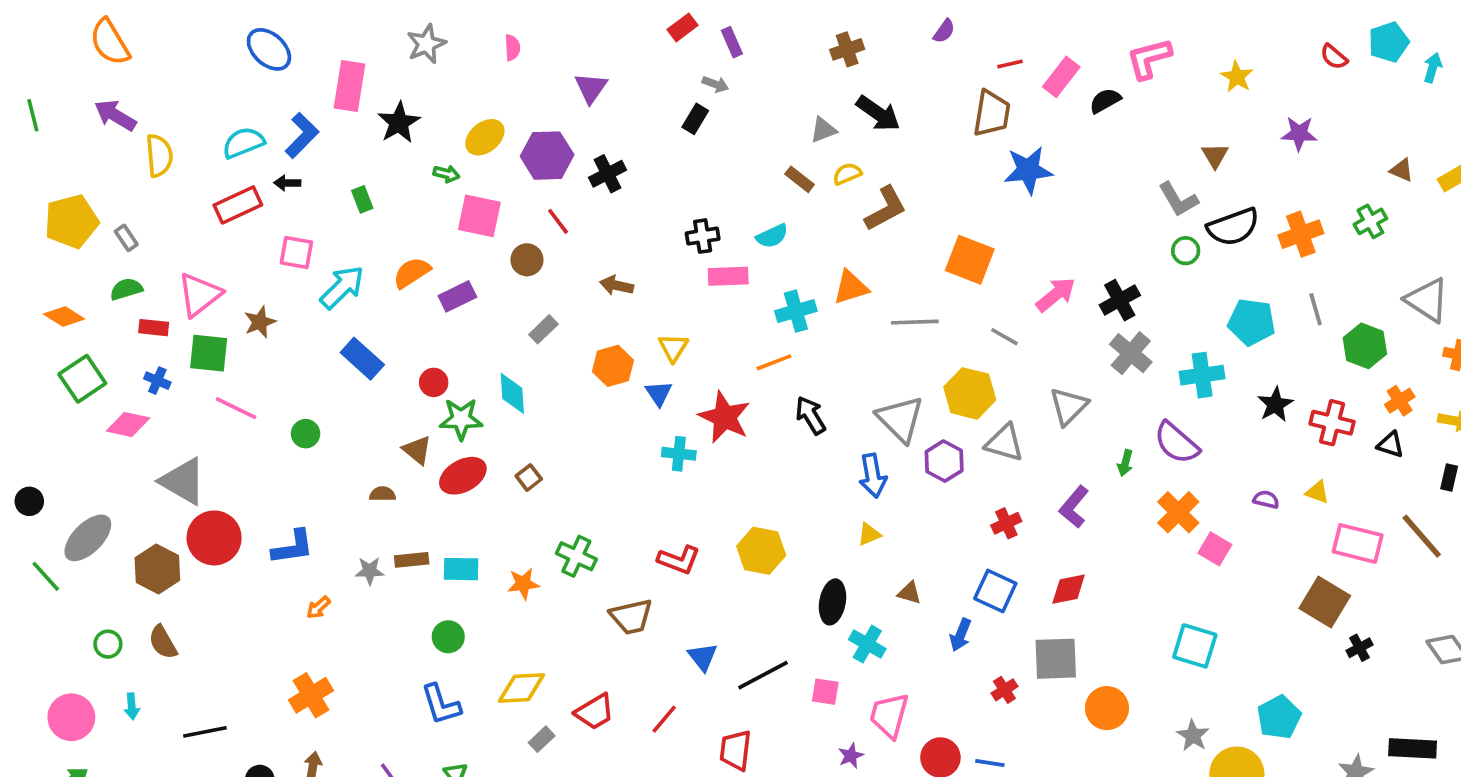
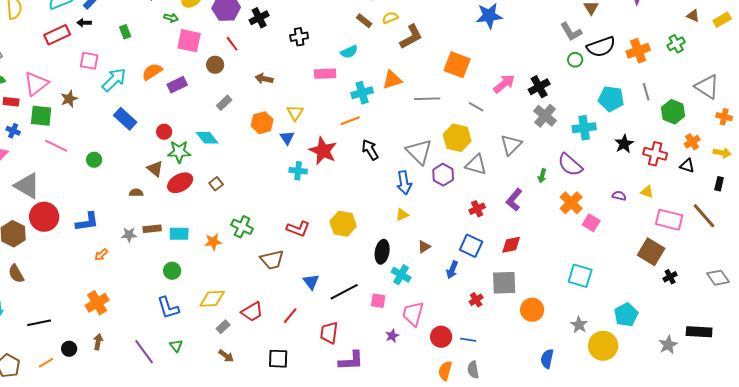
black cross: (703, 236) -> (299, 37), moved
cyan diamond: (512, 393) -> (207, 138), turned -35
brown triangle: (909, 593) -> (424, 247), turned -48

